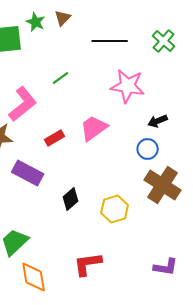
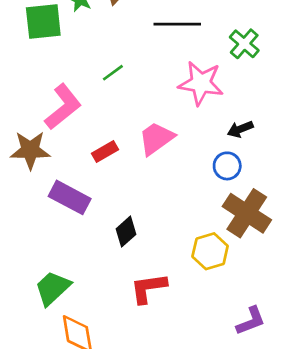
green cross: (164, 41) -> (244, 44), moved
yellow hexagon: (115, 209) -> (210, 251), moved
red L-shape: (88, 264) -> (148, 288), moved
purple L-shape: (166, 267) -> (251, 321), turned -30

